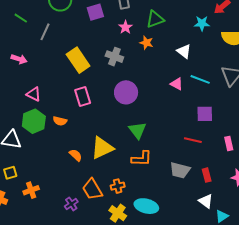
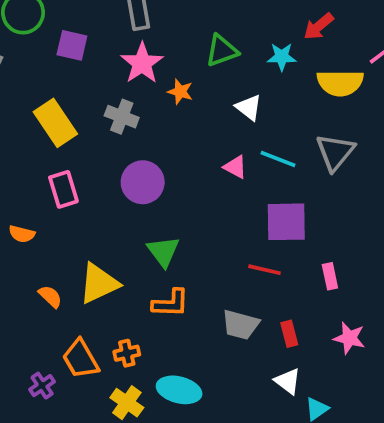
purple square: (95, 12) -> (72, 45), moved, turned 30
green triangle: (155, 19) -> (222, 51), moved
pink star: (125, 27) -> (142, 63), size x1.6
purple square: (205, 114) -> (286, 222), size x1.4

